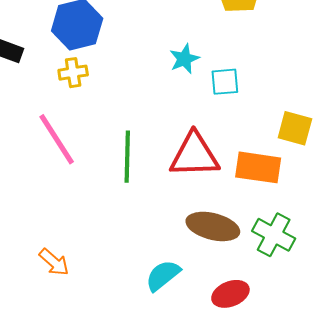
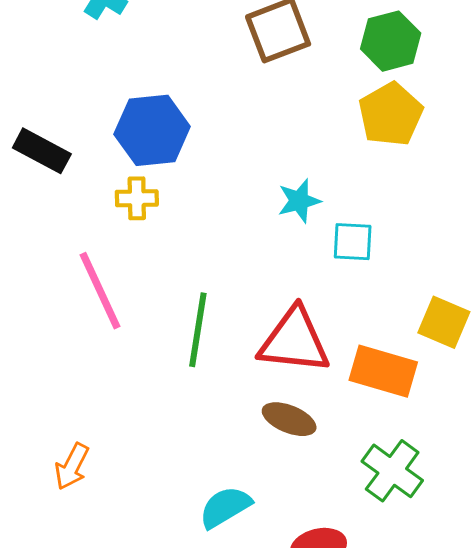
brown ellipse: (213, 226) -> (289, 419), moved, size x0.7
orange arrow: (54, 262) -> (72, 466), turned 68

